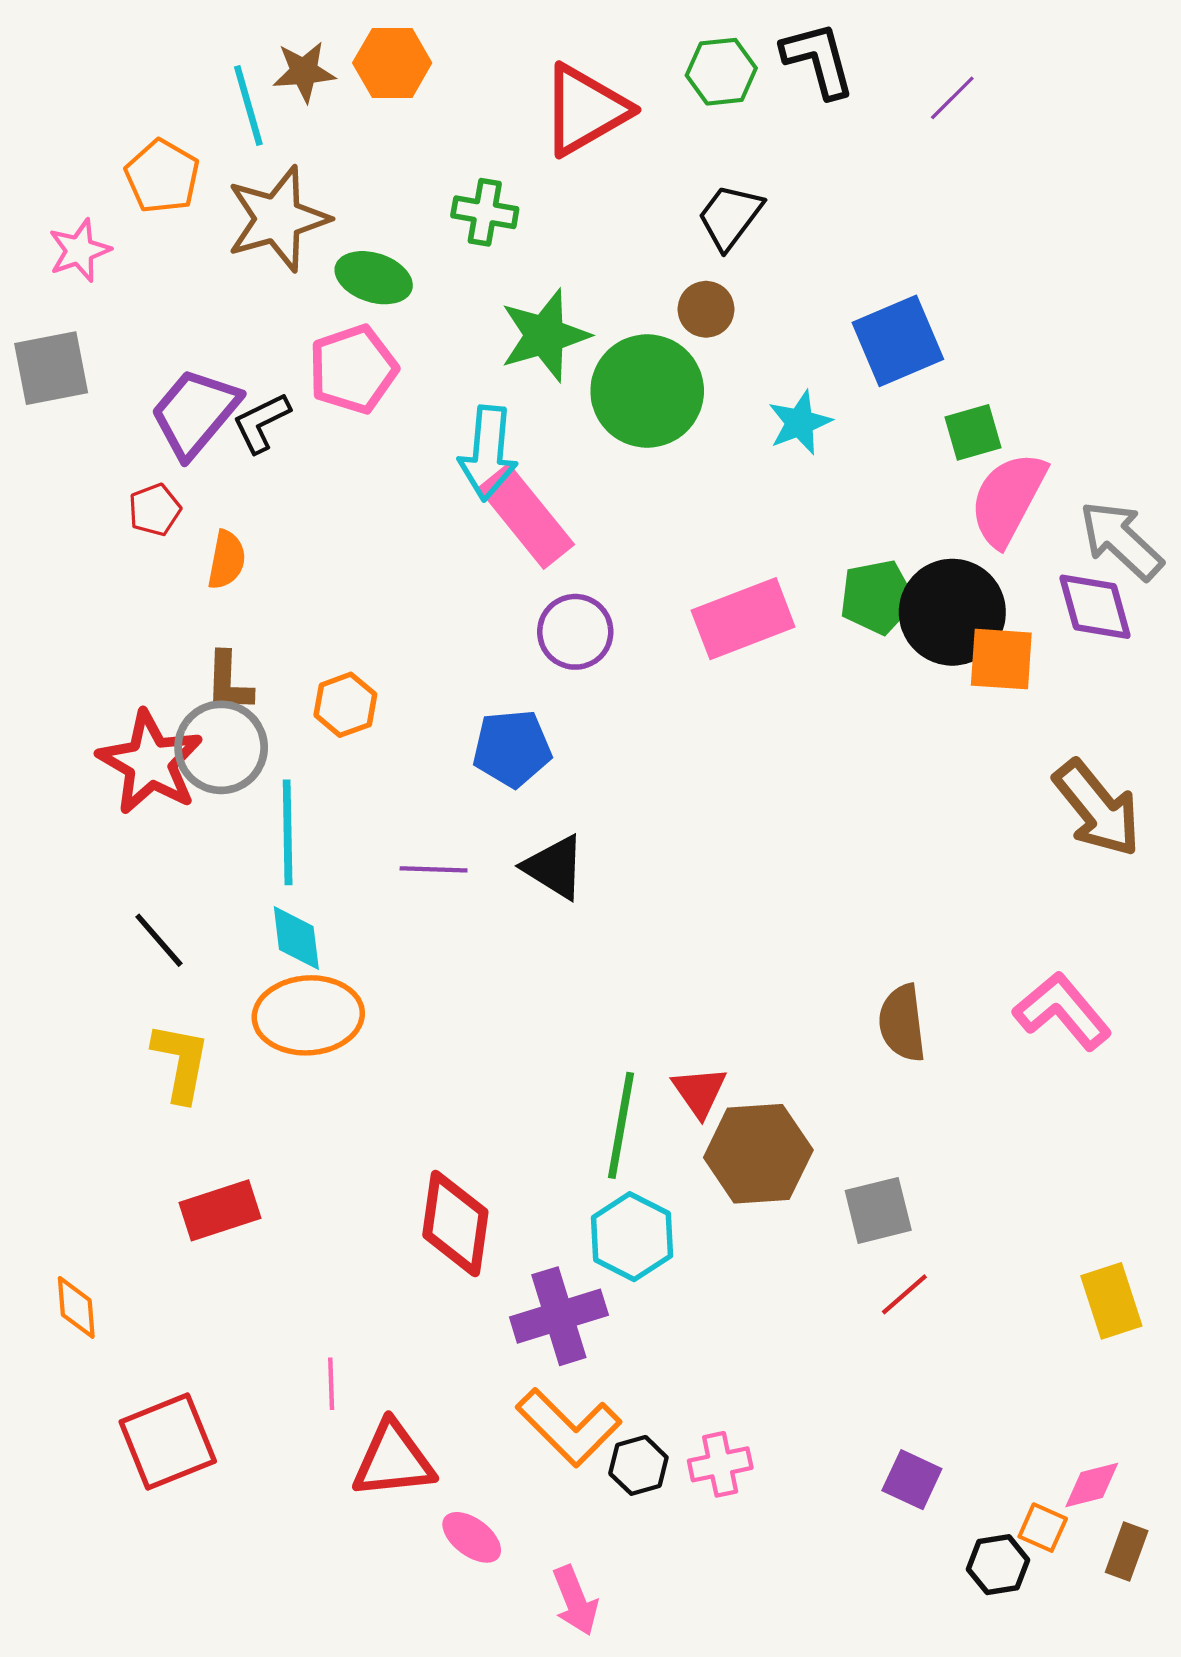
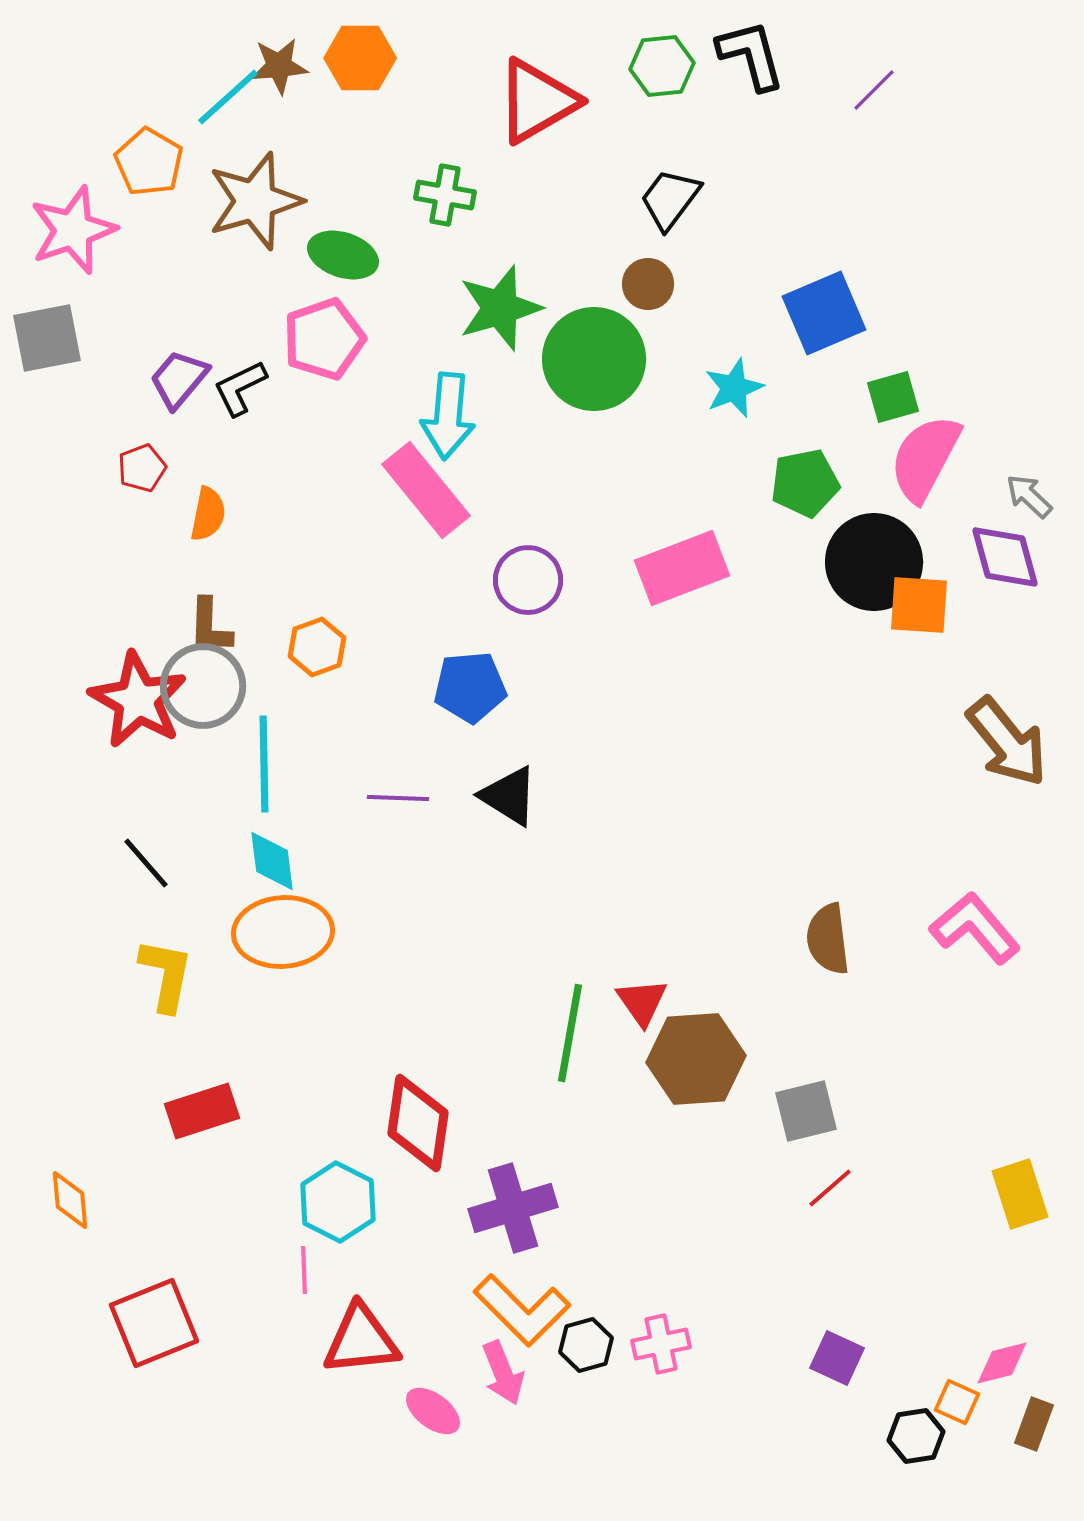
cyan line: (248, 105) -> (228, 97), turned 64
pink star: (79, 250) -> (73, 230), size x1.5
purple trapezoid: (195, 413) -> (179, 379), size x0.7
pink rectangle: (526, 516) -> (426, 490), moved
gray arrow: (1121, 540) -> (1029, 496), size x0.6
green pentagon: (877, 597) -> (805, 483), moved
cyan hexagon: (632, 1237) -> (338, 1202), moved
pink arrow: (575, 1601) -> (503, 1373), moved

